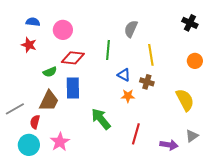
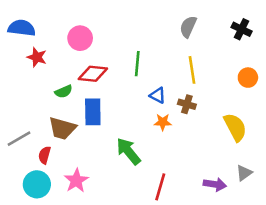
blue semicircle: (33, 22) -> (22, 28), moved, size x1.5
gray semicircle: (131, 29) -> (188, 27), moved
brown trapezoid: (49, 101) -> (62, 128), turned 80
red line: (136, 134) -> (160, 187), moved

